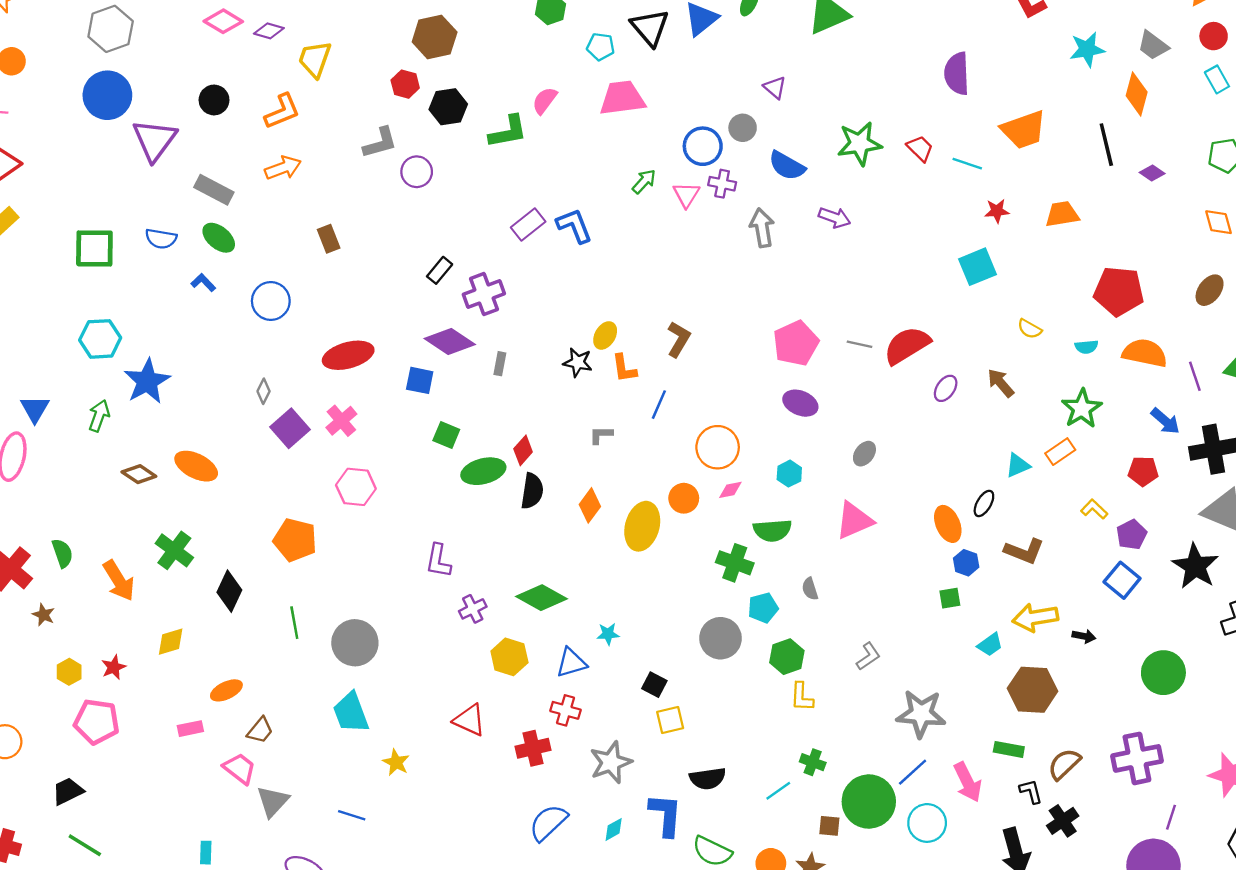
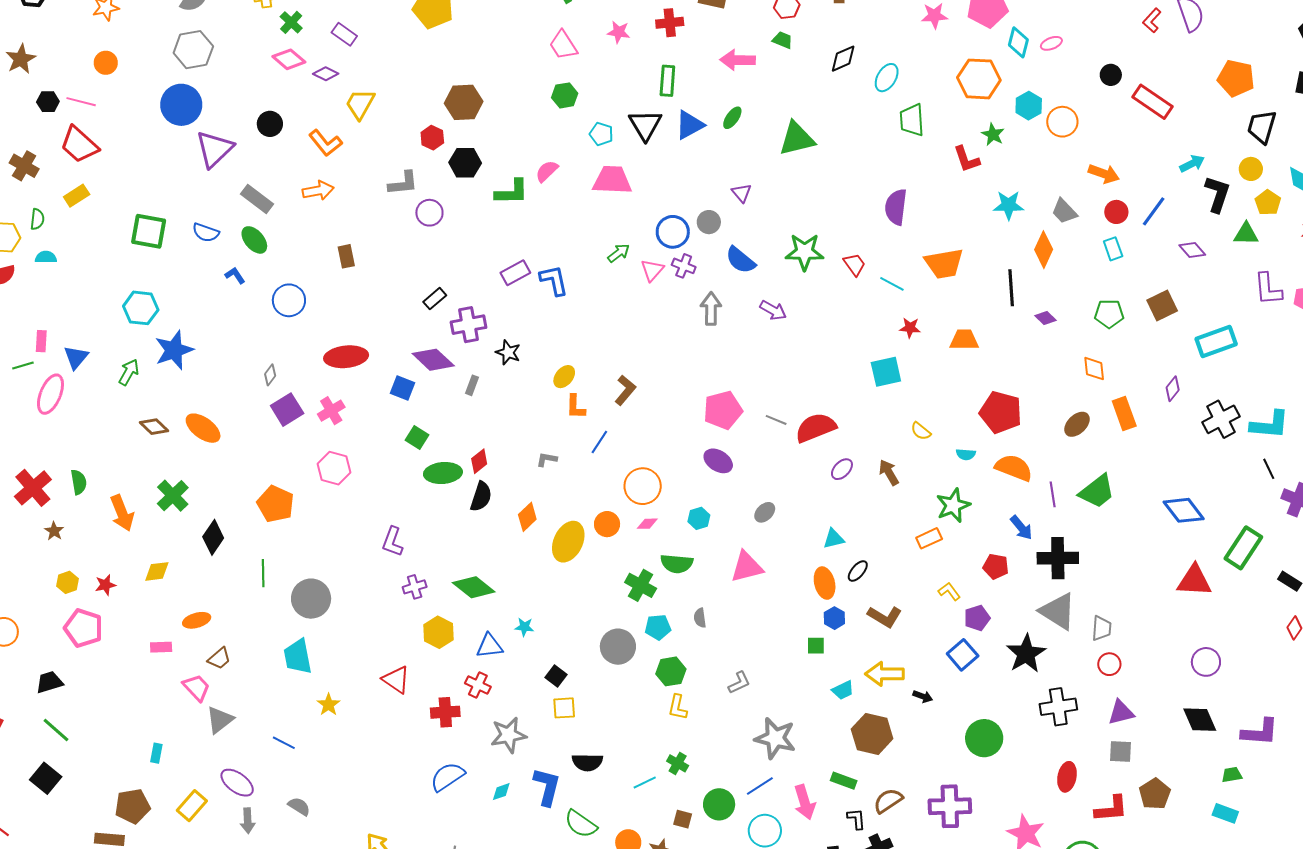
orange L-shape: (282, 111) -> (325, 143), turned 64
black star: (578, 362) -> (508, 352), moved
cyan triangle: (1018, 465) -> (834, 539), moved
green circle: (869, 802) -> (719, 804), size x0.7

